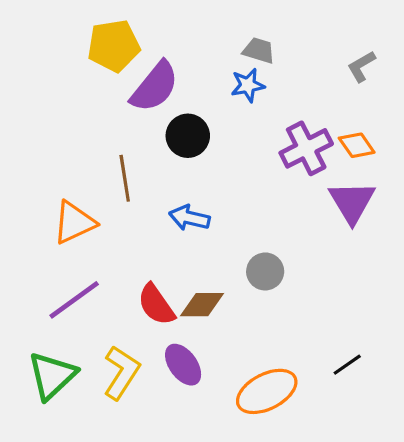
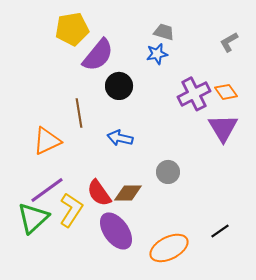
purple ellipse: (183, 365) -> (116, 231), size x1.4
yellow L-shape: (122, 372) -> (71, 210), moved
green triangle: (52, 376) -> (33, 218), moved

